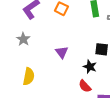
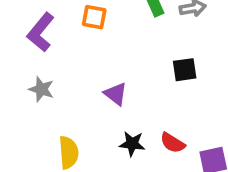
black star: (90, 67) -> (132, 144), moved

